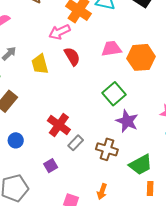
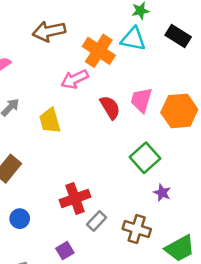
pink trapezoid: (111, 49) -> (141, 100), turned -65
red semicircle: (72, 56) -> (110, 107), moved
purple star: (127, 121) -> (162, 193), size x0.6
red cross: (59, 125) -> (75, 198), turned 35

